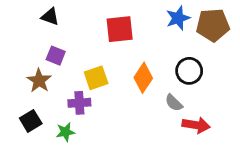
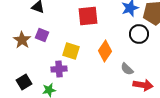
black circle: (189, 71) -> (139, 34), moved
yellow square: (96, 78) -> (71, 51), turned 36
brown star: (39, 81) -> (22, 40), moved

